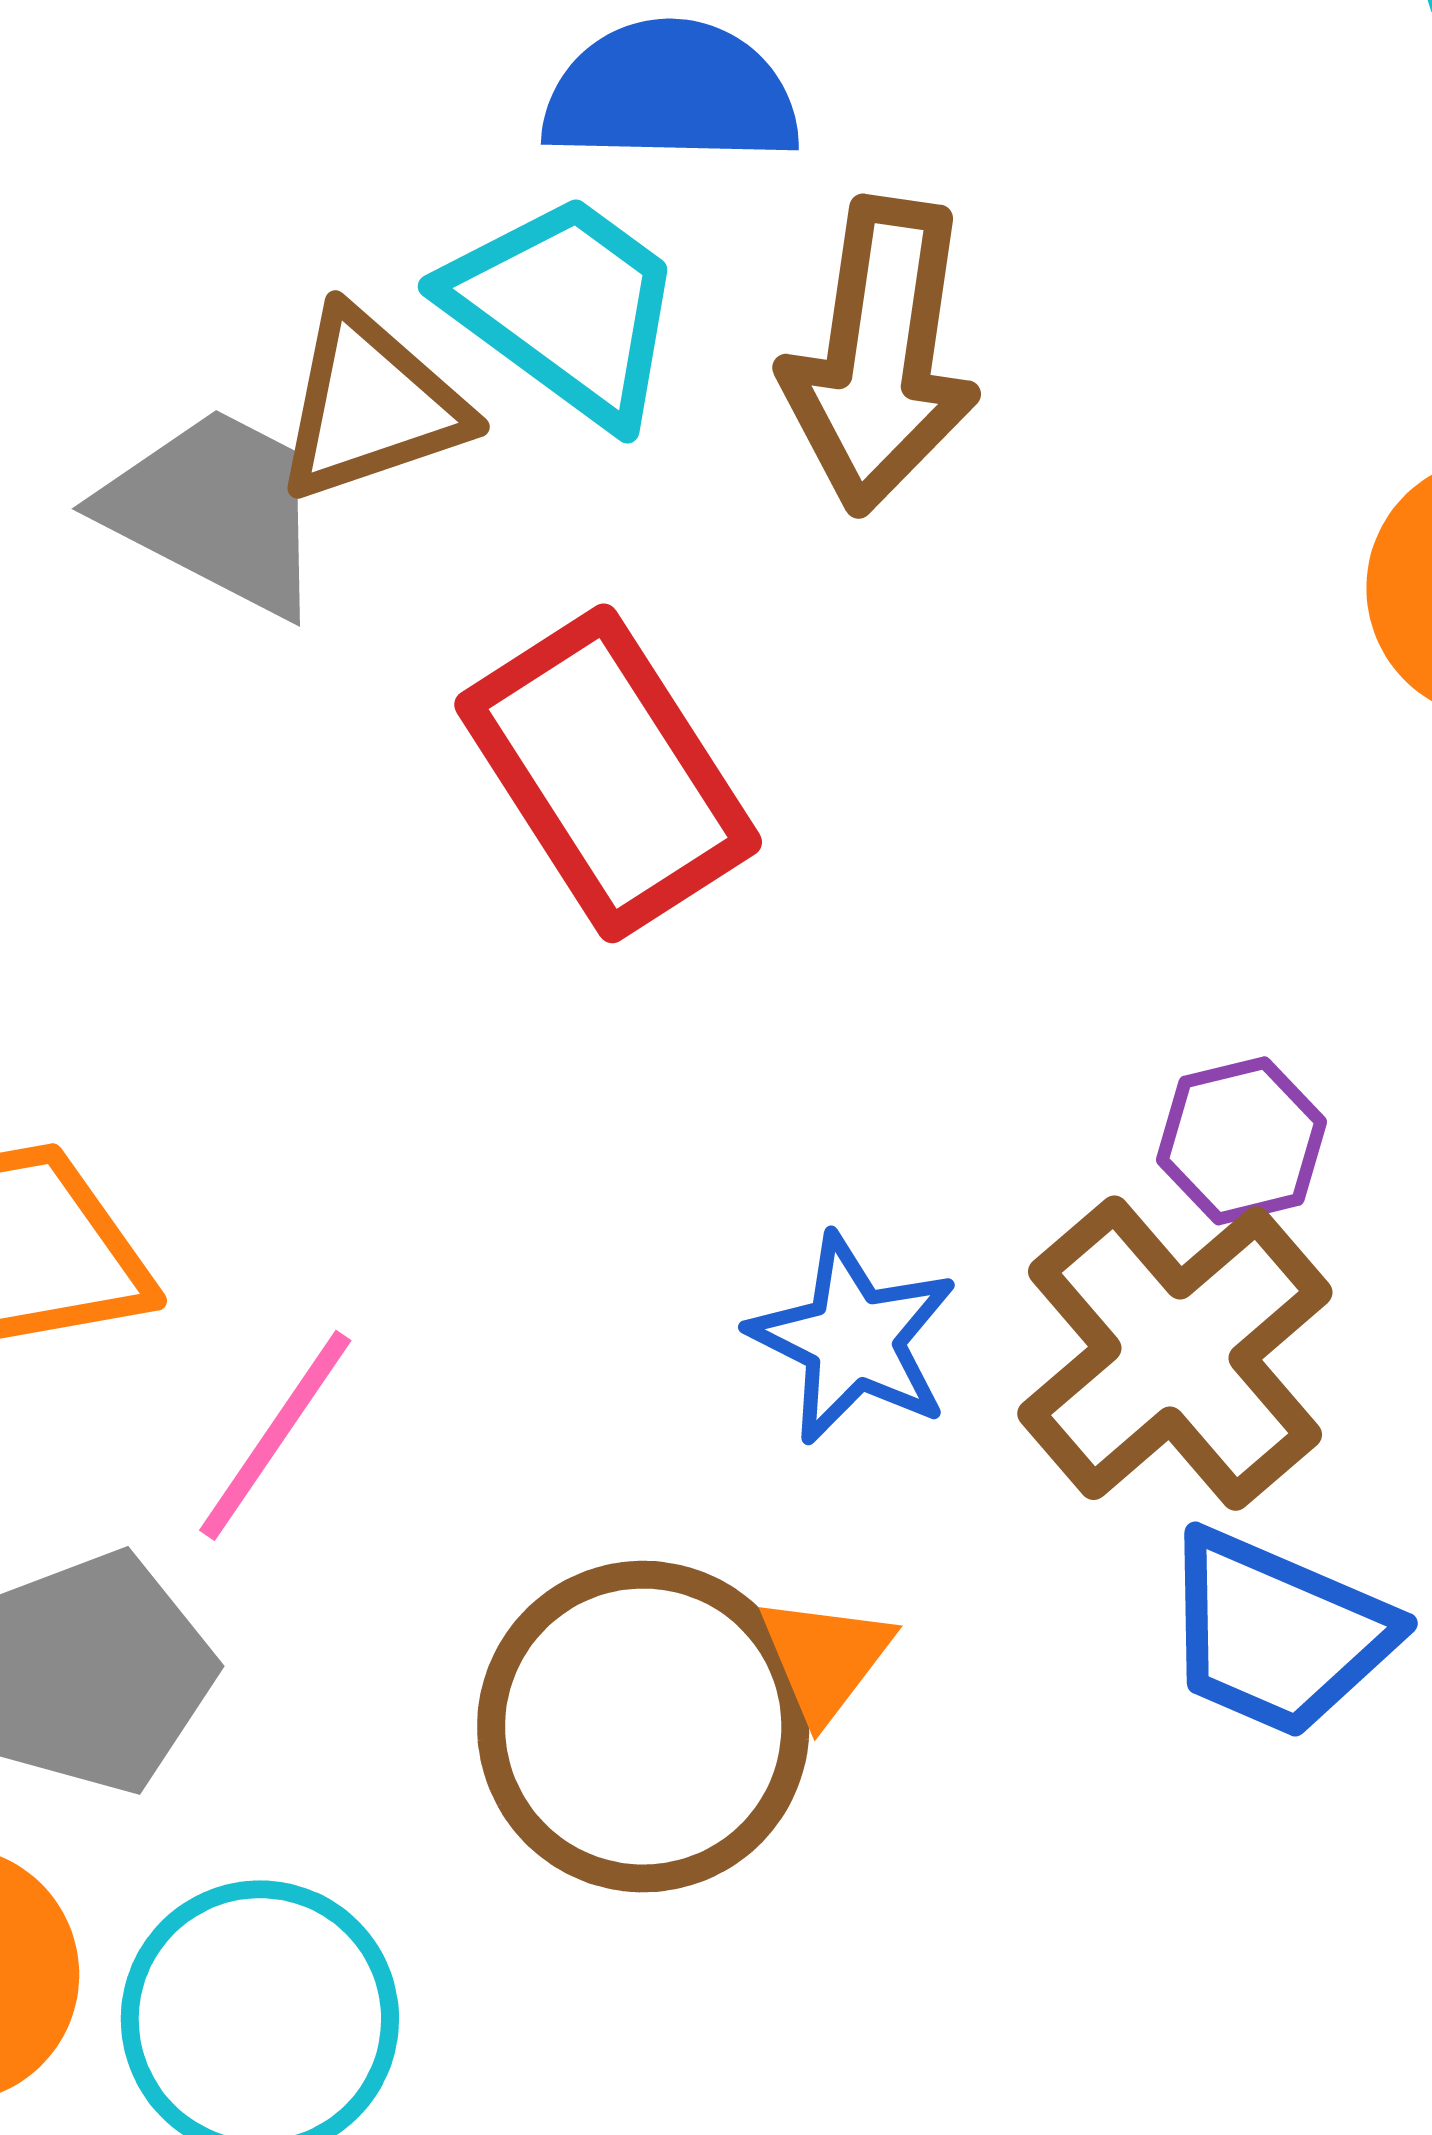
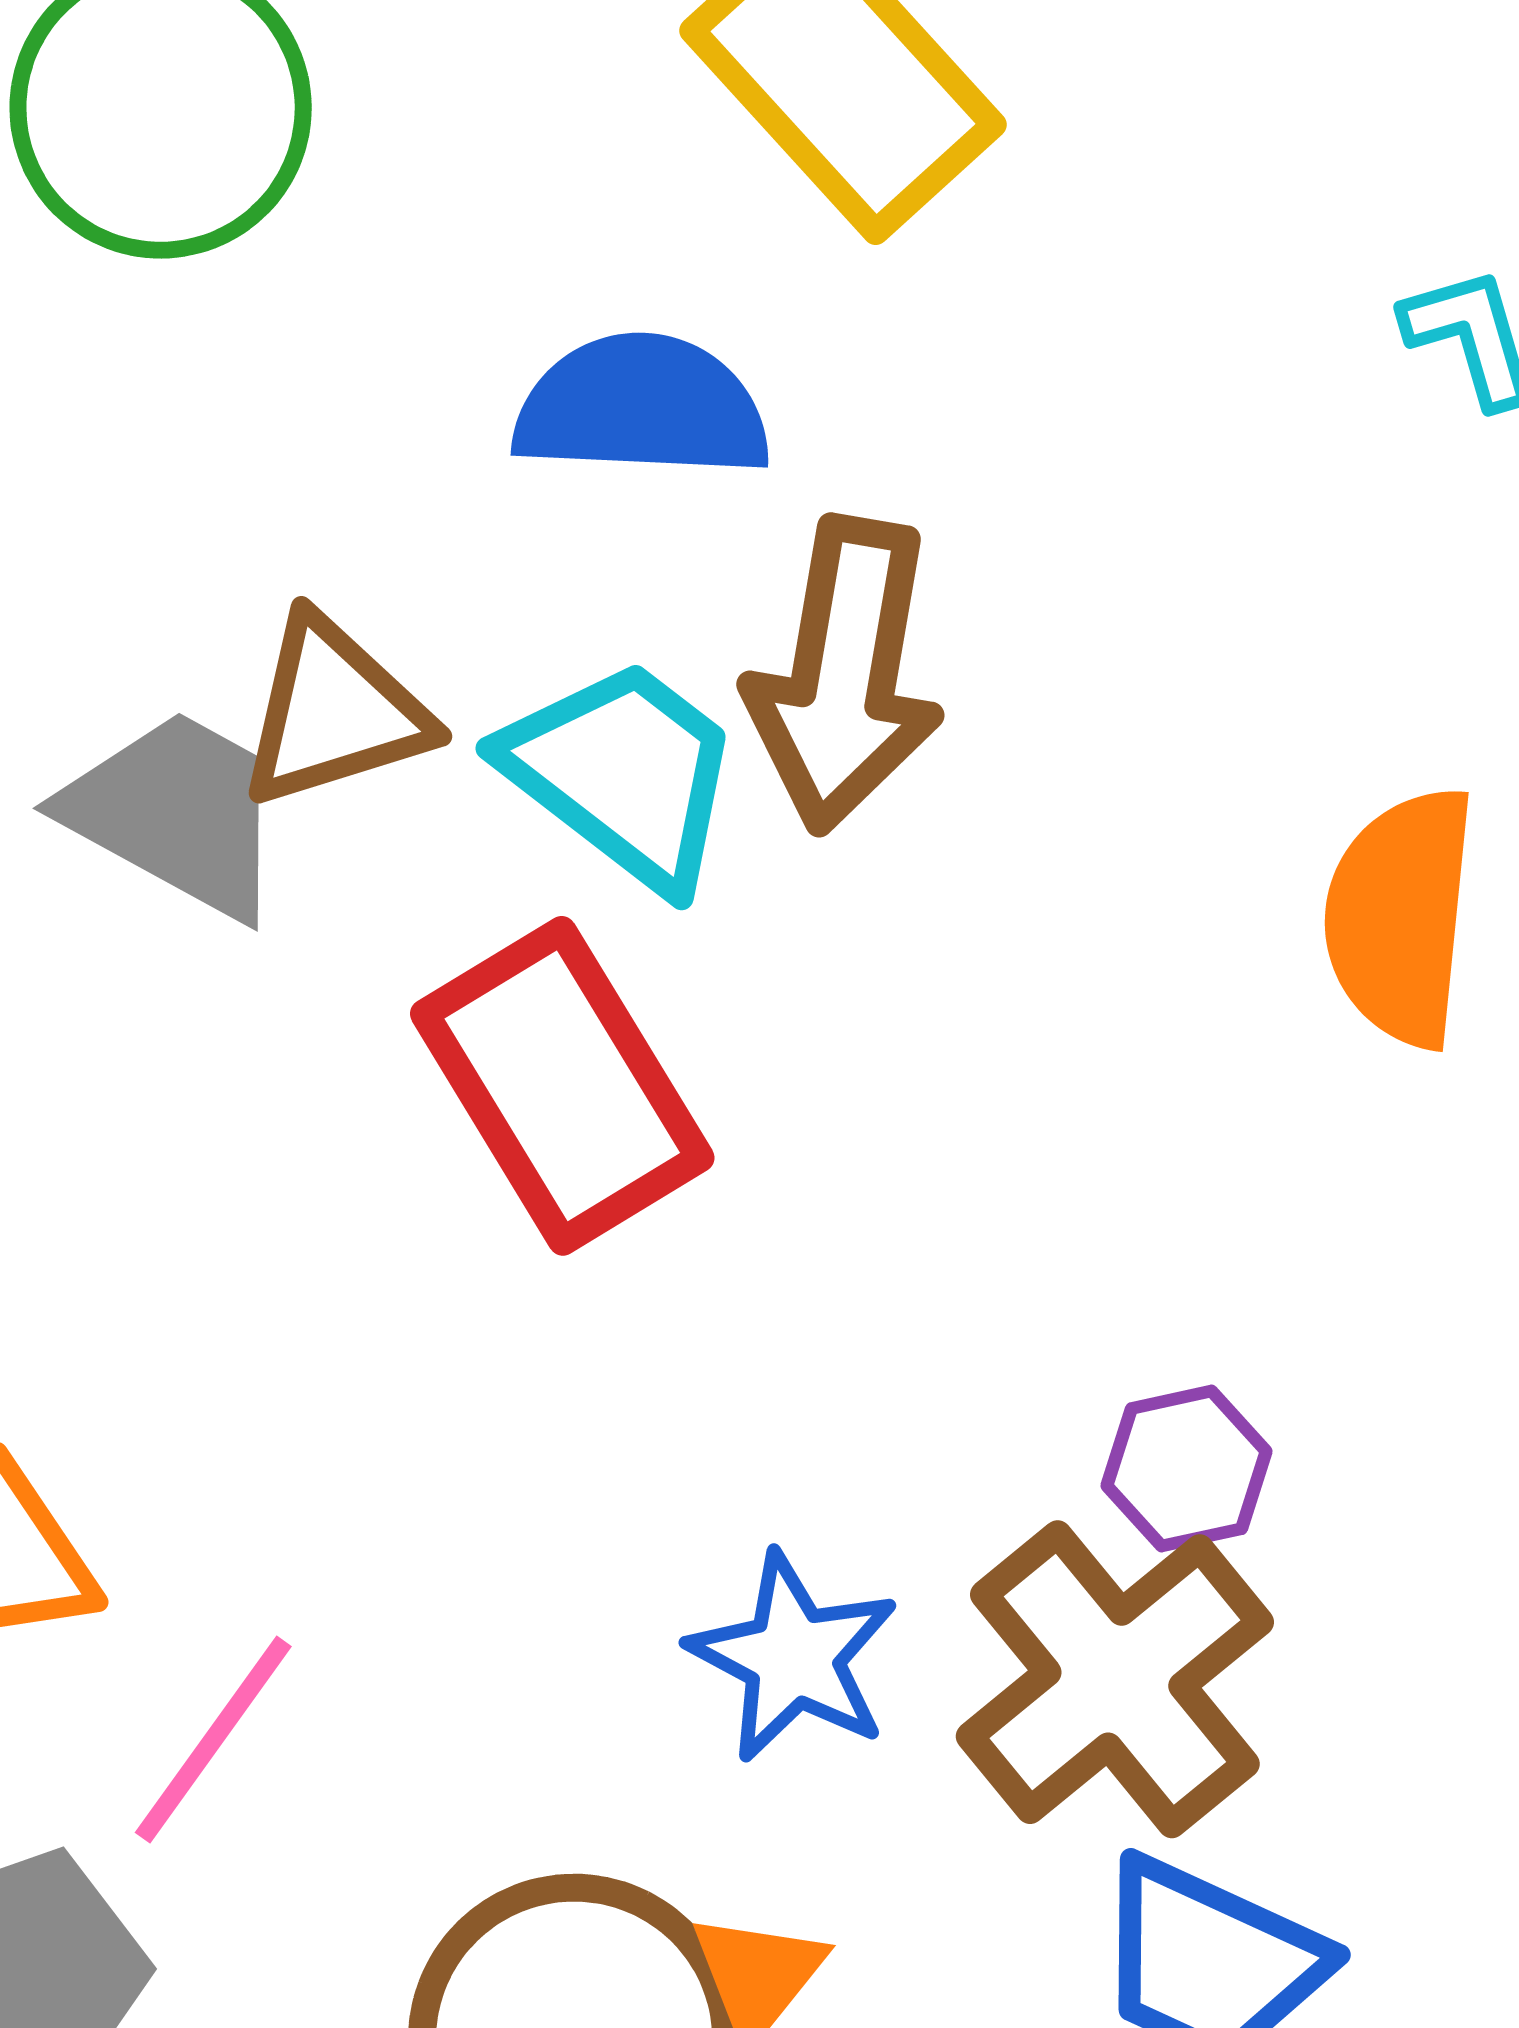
cyan trapezoid: (566, 308) -> (623, 773), moved

